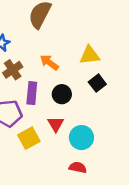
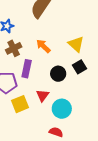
yellow triangle: (90, 55) -> (76, 44), turned 42
black circle: (62, 94) -> (58, 74), moved

